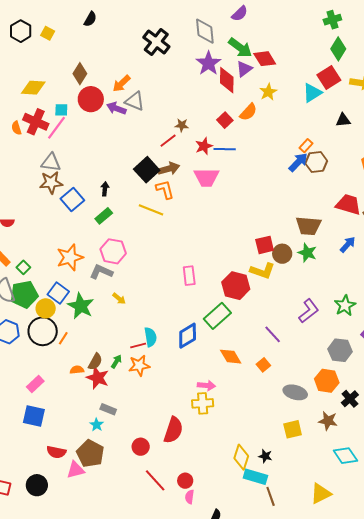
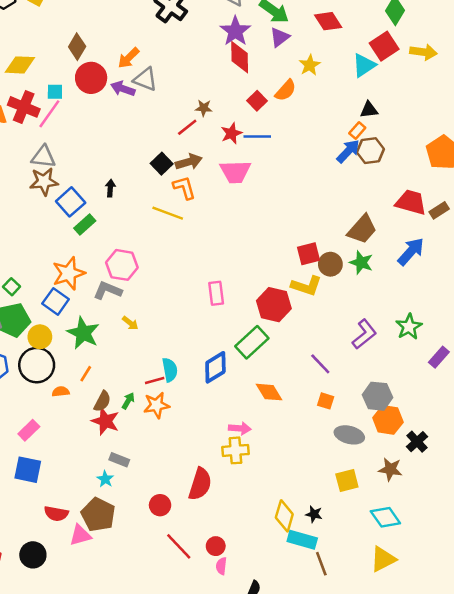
red diamond: (265, 59) -> (328, 21), moved
red diamond: (227, 80) -> (240, 57), moved
black triangle: (343, 120) -> (369, 110), moved
black square: (147, 170) -> (162, 164), size x0.7
green rectangle: (104, 216) -> (85, 224), moved
brown trapezoid: (308, 226) -> (362, 229), turned -52
blue arrow: (348, 245) -> (411, 252), size x1.4
blue square: (58, 293) -> (56, 301), moved
orange line: (63, 338) -> (86, 374), moved
gray hexagon: (340, 350) -> (377, 396), moved
orange square: (263, 365) -> (326, 401), moved, turned -32
orange semicircle: (77, 370) -> (61, 392), moved
cyan diamond: (345, 456) -> (385, 517), moved

